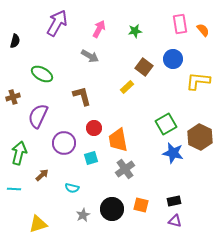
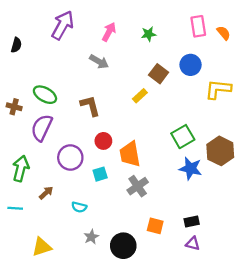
green ellipse: (42, 74) -> (45, 95), moved
brown cross: (13, 97) -> (14, 107), turned 32
black circle: (112, 209) -> (123, 246), moved

